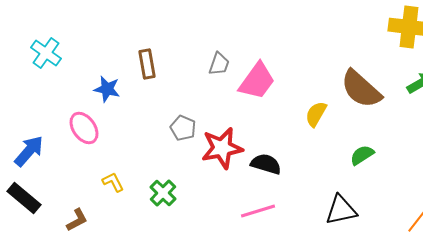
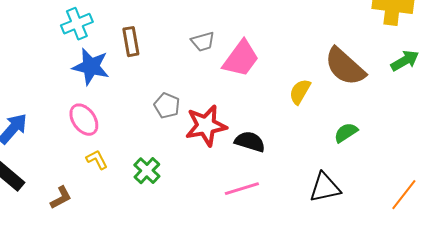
cyan cross: (46, 53) -> (77, 24), moved, turned 32
gray trapezoid: (219, 64) -> (203, 42), turned 55
blue star: (107, 89) -> (91, 67), size x1.4
pink ellipse: (84, 128) -> (84, 120), moved

